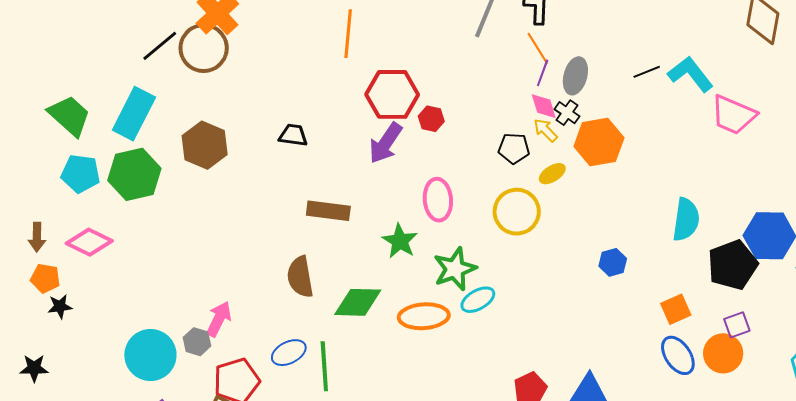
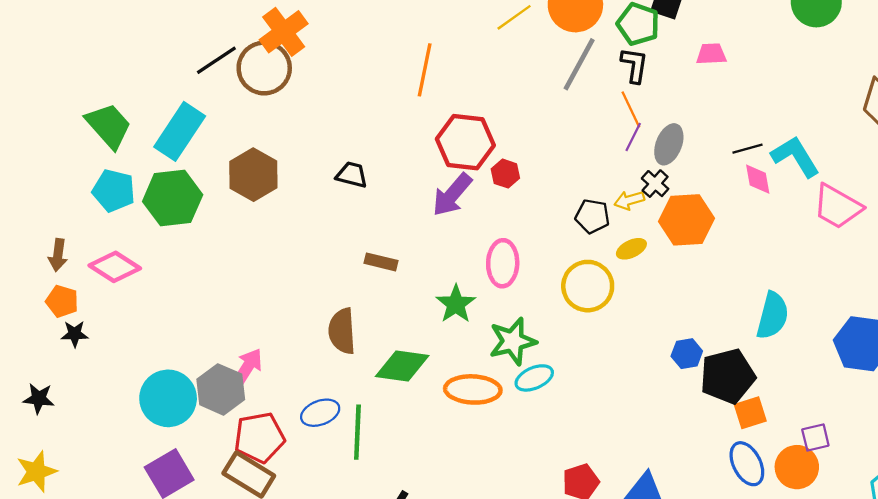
pink diamond: (544, 106) -> (758, 179), moved
yellow arrow: (545, 130) -> (629, 200), turned -68
brown rectangle: (328, 211) -> (381, 262), size x0.7
black pentagon: (733, 265) -> (728, 376), moved
gray hexagon: (197, 342) -> (221, 389), size x1.6

